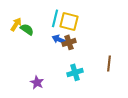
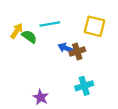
cyan line: (55, 18) -> (50, 24), moved, turned 66
yellow square: (69, 21) -> (94, 26), moved

